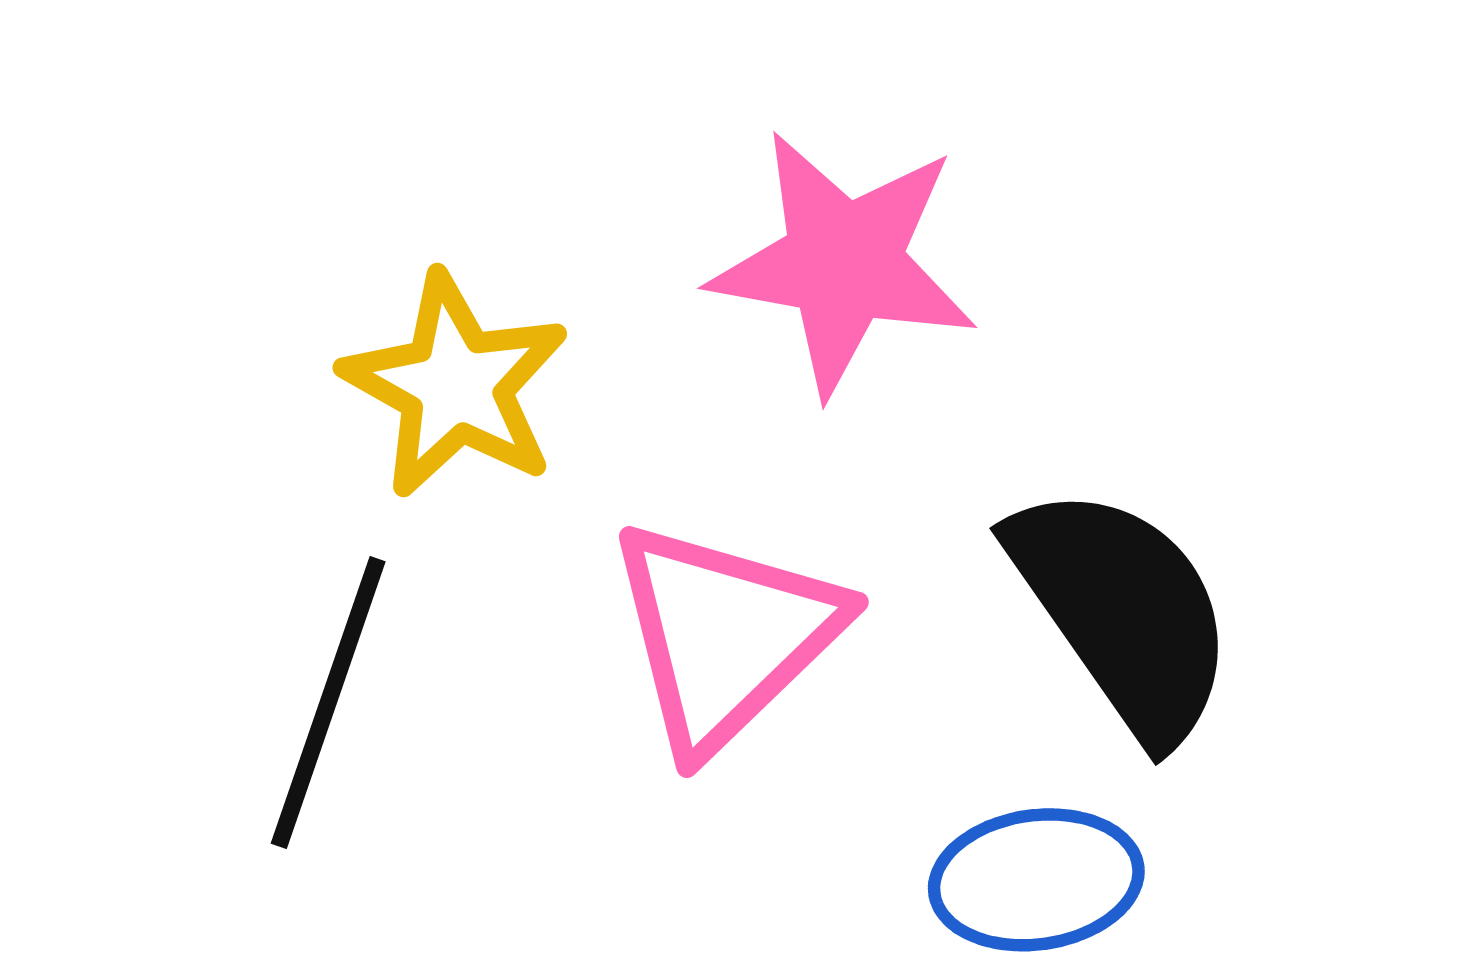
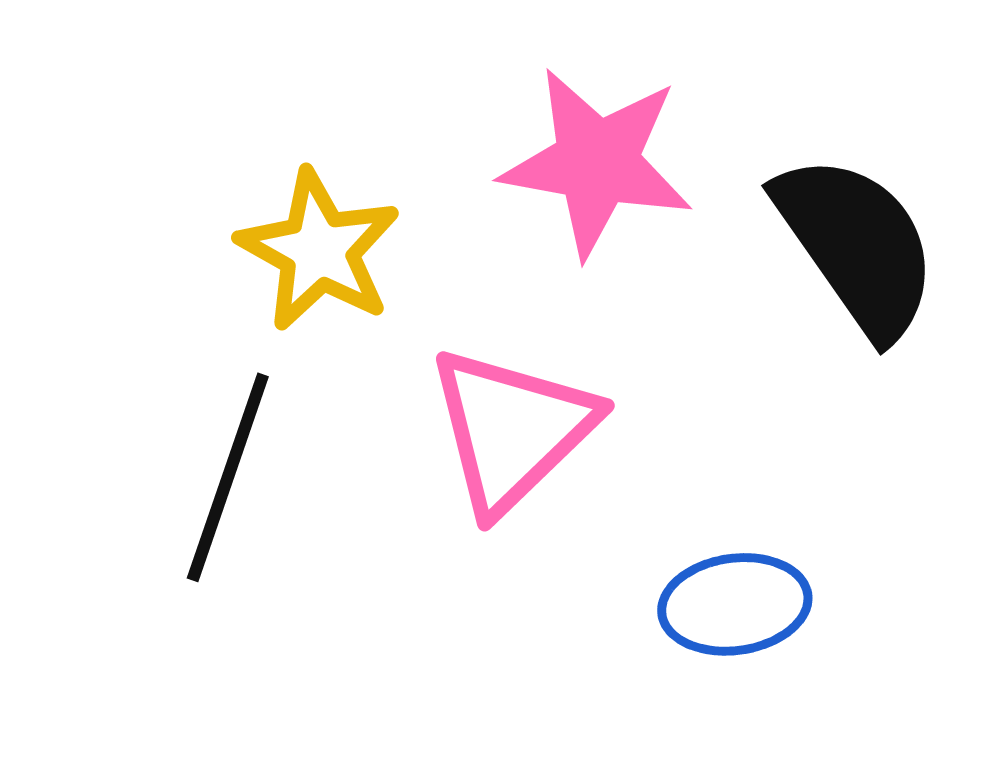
black semicircle: (1123, 612) -> (857, 245), moved

